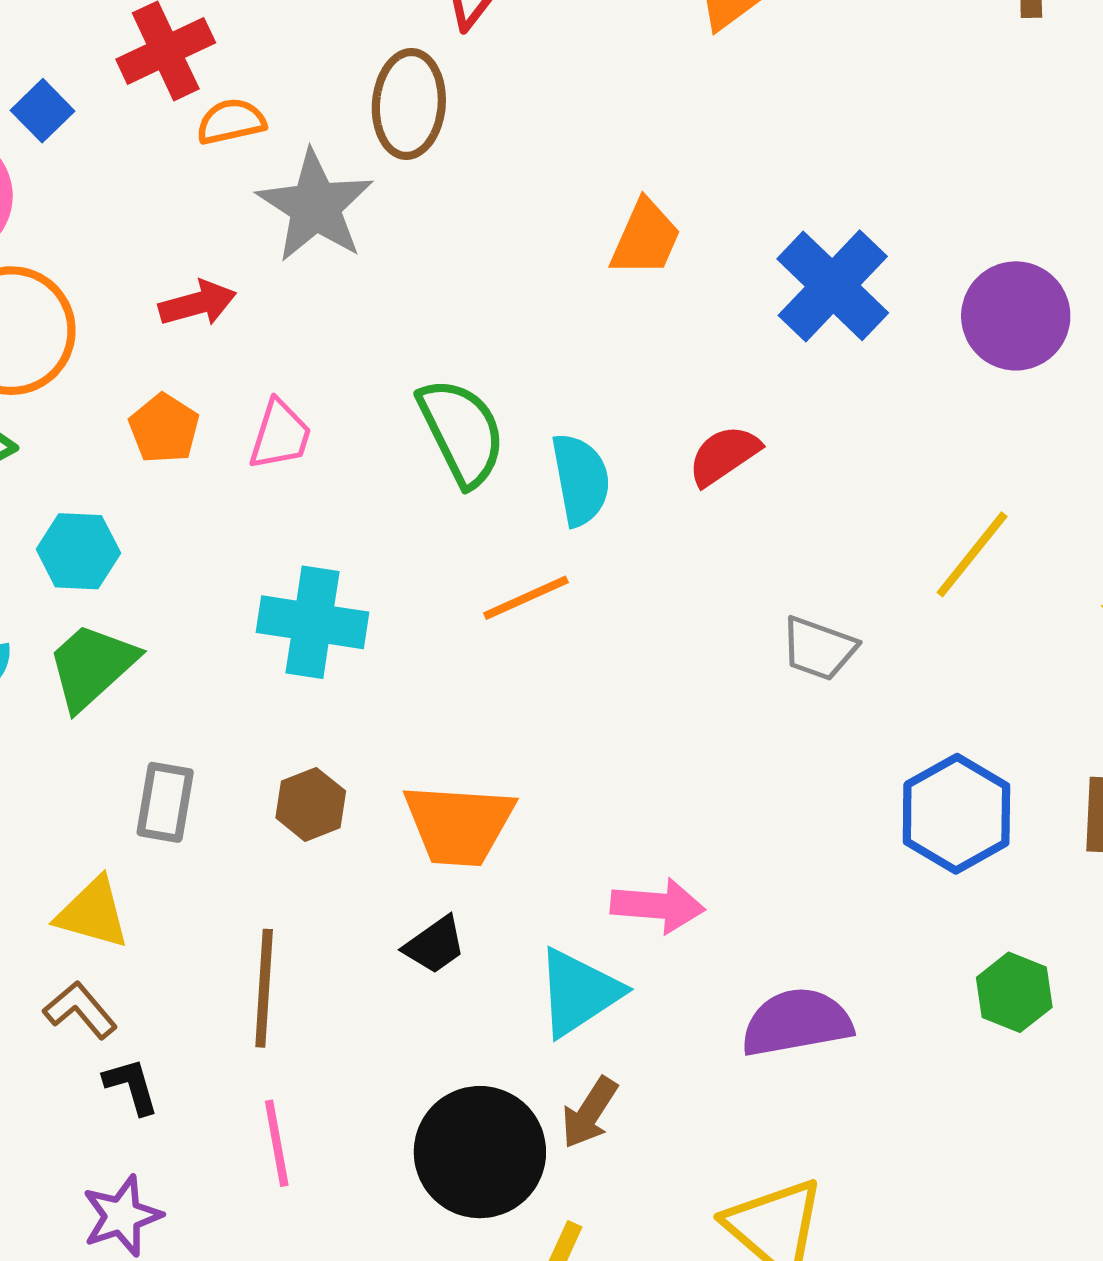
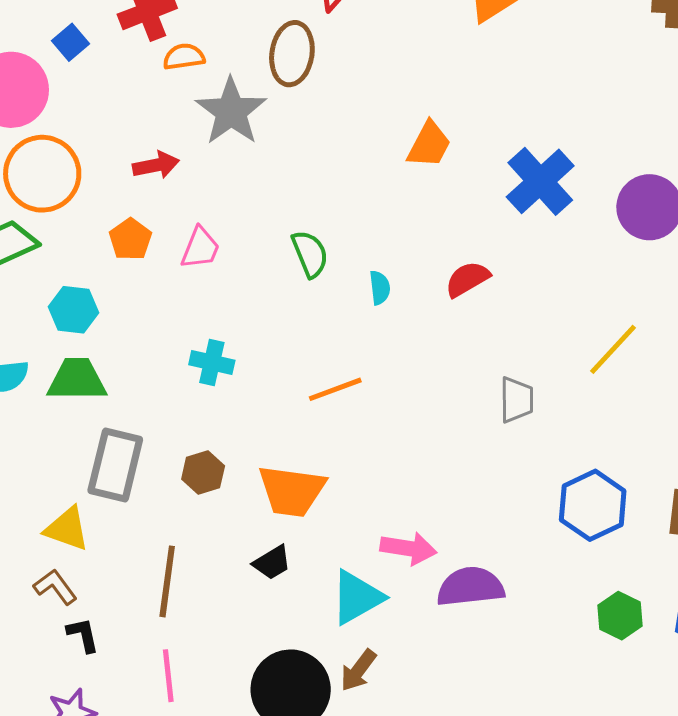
green semicircle: (462, 432) -> (310, 254), size x0.7
cyan semicircle: (581, 480) -> (380, 288), size x0.6
orange line: (526, 598) -> (335, 389), moved
cyan cross: (312, 622) -> (212, 362), size x0.7
gray trapezoid: (819, 649) -> (517, 400), turned -114
green trapezoid: (92, 666) -> (77, 380), turned 38
gray rectangle: (165, 802) -> (115, 465), size x1.5
purple semicircle: (797, 1022) -> (470, 587), moved

